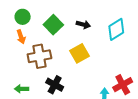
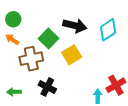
black arrow: (83, 24) -> (75, 26), size x1.6
green square: (53, 25) -> (48, 39), moved
orange arrow: (21, 37) -> (12, 39), turned 144

